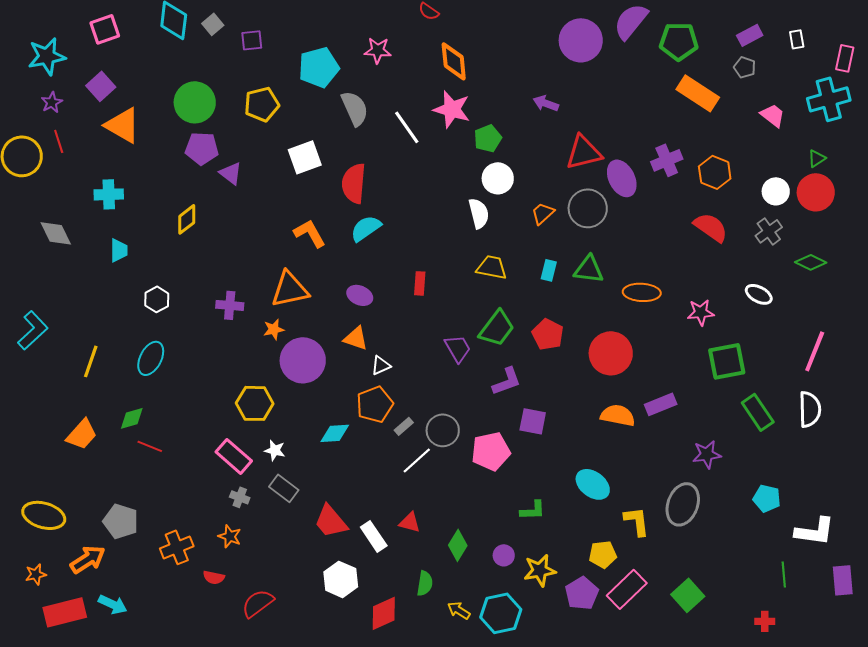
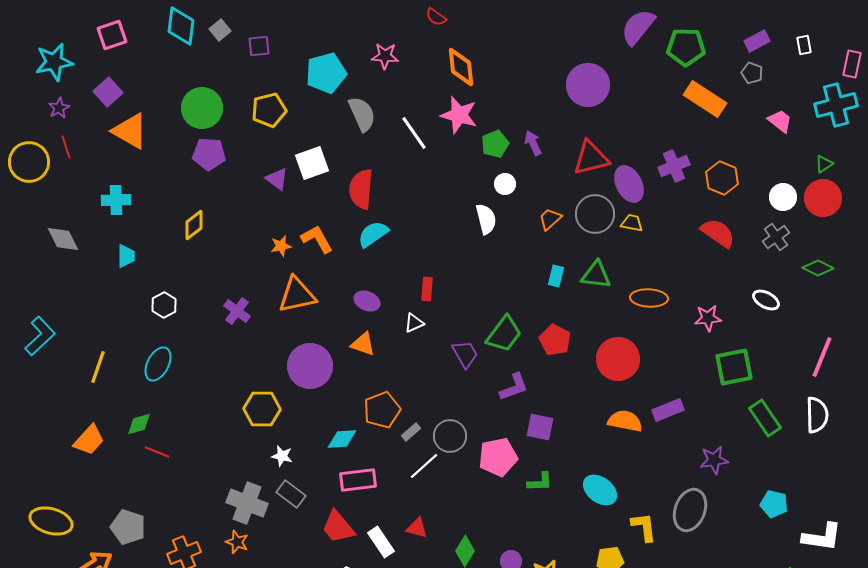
purple circle: (581, 40) -> (588, 85), moved
purple arrow: (546, 103) -> (533, 143), moved, turned 45
purple triangle: (231, 173) -> (277, 179), moved
white circle: (498, 178) -> (505, 184), size x0.7
yellow trapezoid: (492, 267) -> (632, 223), moved, size x0.7
purple cross: (230, 305) -> (237, 311), turned 32
orange star: (274, 329) -> (281, 246), moved
white triangle: (381, 365) -> (414, 323), moved
pink rectangle: (234, 456) -> (358, 480), moved, turned -48
gray cross: (240, 497) -> (247, 503), size x2.0
green L-shape: (533, 510) -> (540, 482), moved

